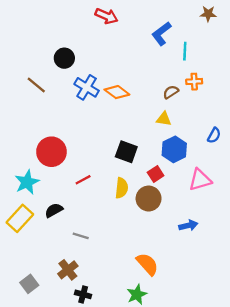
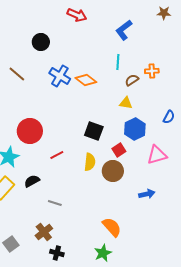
cyan line: (185, 51) -> (118, 62), moved
black circle: (64, 58) -> (41, 42), moved

